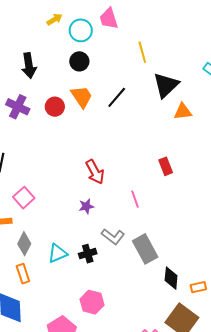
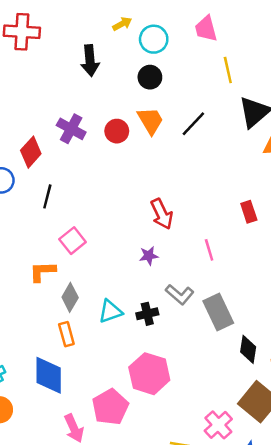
pink trapezoid: (109, 19) -> (206, 29), moved
black arrow: (29, 66) -> (90, 61), moved
pink hexagon: (92, 302) -> (149, 374), size x1.4

